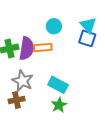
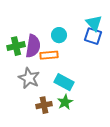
cyan circle: (54, 26) -> (59, 35), moved
orange rectangle: (43, 47) -> (49, 55), moved
brown cross: (17, 100) -> (44, 105), moved

